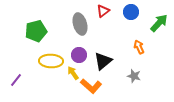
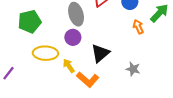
orange arrow: (139, 47) -> (138, 27), moved
purple circle: (79, 55) -> (73, 37), moved

